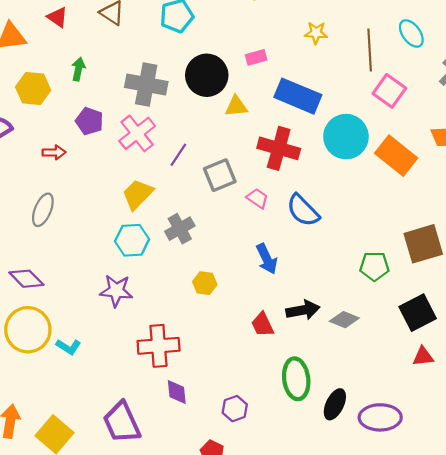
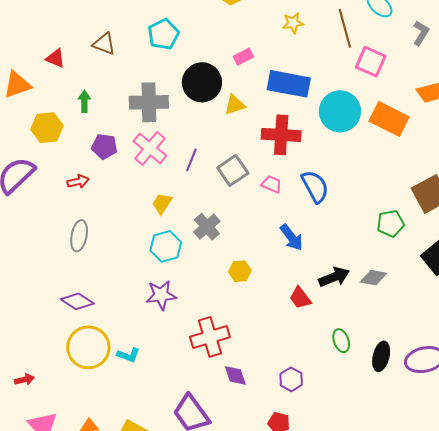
yellow trapezoid: (138, 194) -> (162, 203), size x0.7
blue semicircle: (303, 210) -> (315, 187), turned -152
green ellipse: (296, 379) -> (341, 341), size x0.6

